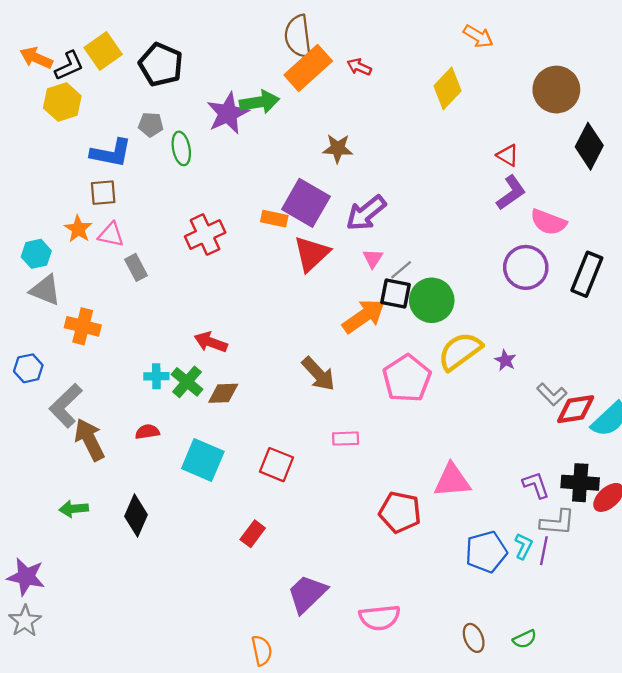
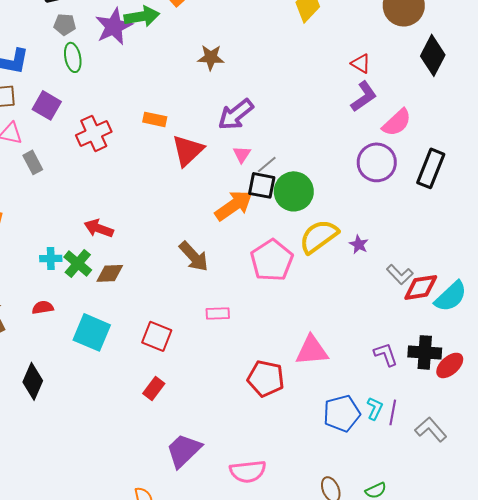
gray pentagon: (151, 125) -> (65, 24), moved
purple square: (306, 203) -> (47, 105), moved, size x0.7
pink semicircle: (548, 222) -> (397, 122), turned -64
gray L-shape: (557, 522) -> (431, 429), moved, turned -136
red rectangle: (253, 534) -> (154, 388), moved

